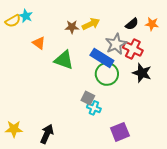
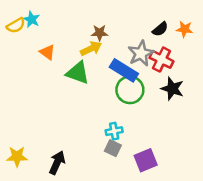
yellow arrow: (91, 24) -> (91, 49), moved
brown star: (72, 27) -> (100, 33), moved
gray square: (88, 98) -> (113, 148), moved
cyan cross: (94, 108) -> (114, 131), turned -32

